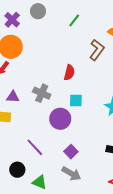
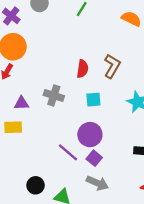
brown L-shape: (97, 50) -> (112, 66), moved
purple circle: (60, 119) -> (90, 135), moved
purple line: (35, 147) -> (68, 152), moved

